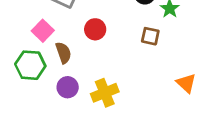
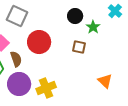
red circle: (95, 29) -> (39, 42), size x1.5
purple circle: (68, 87) -> (19, 84), size x1.5

